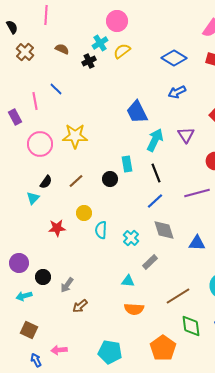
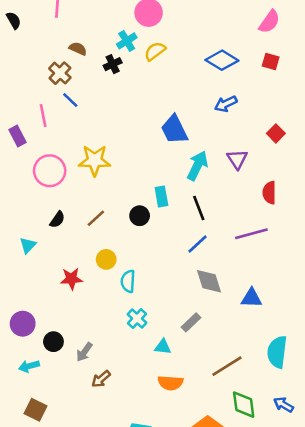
brown cross: (25, 52) -> (60, 73), moved
cyan triangle: (33, 198) -> (28, 245), moved
cyan cross: (131, 238) -> (137, 319), moved

